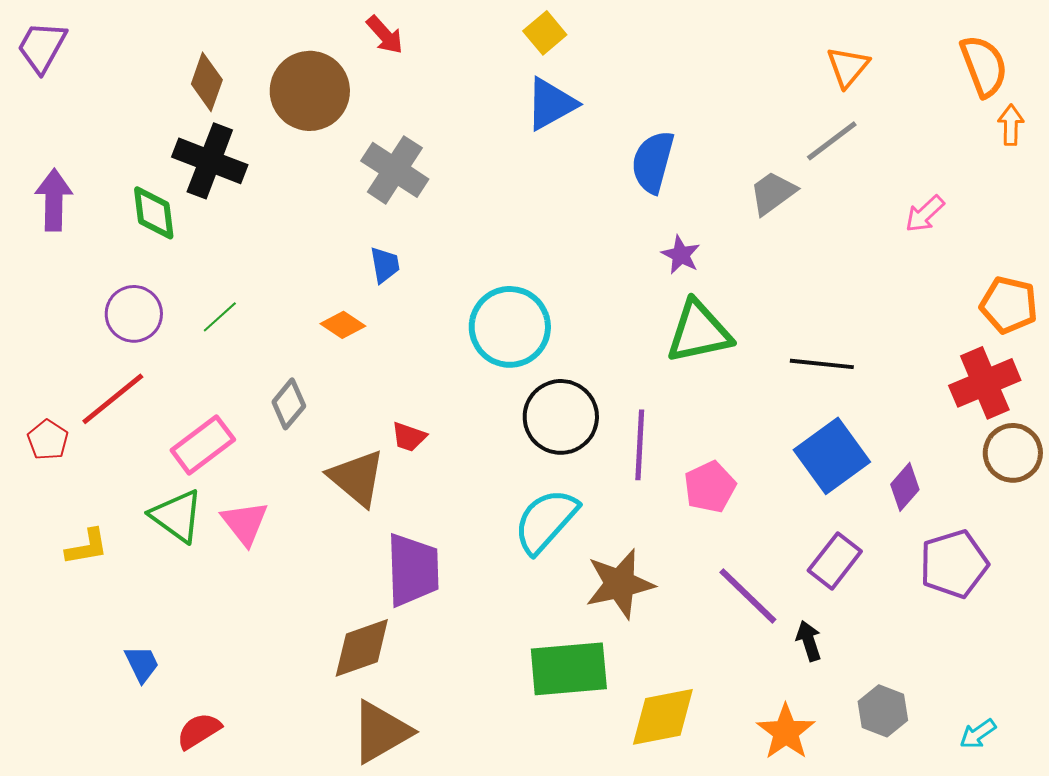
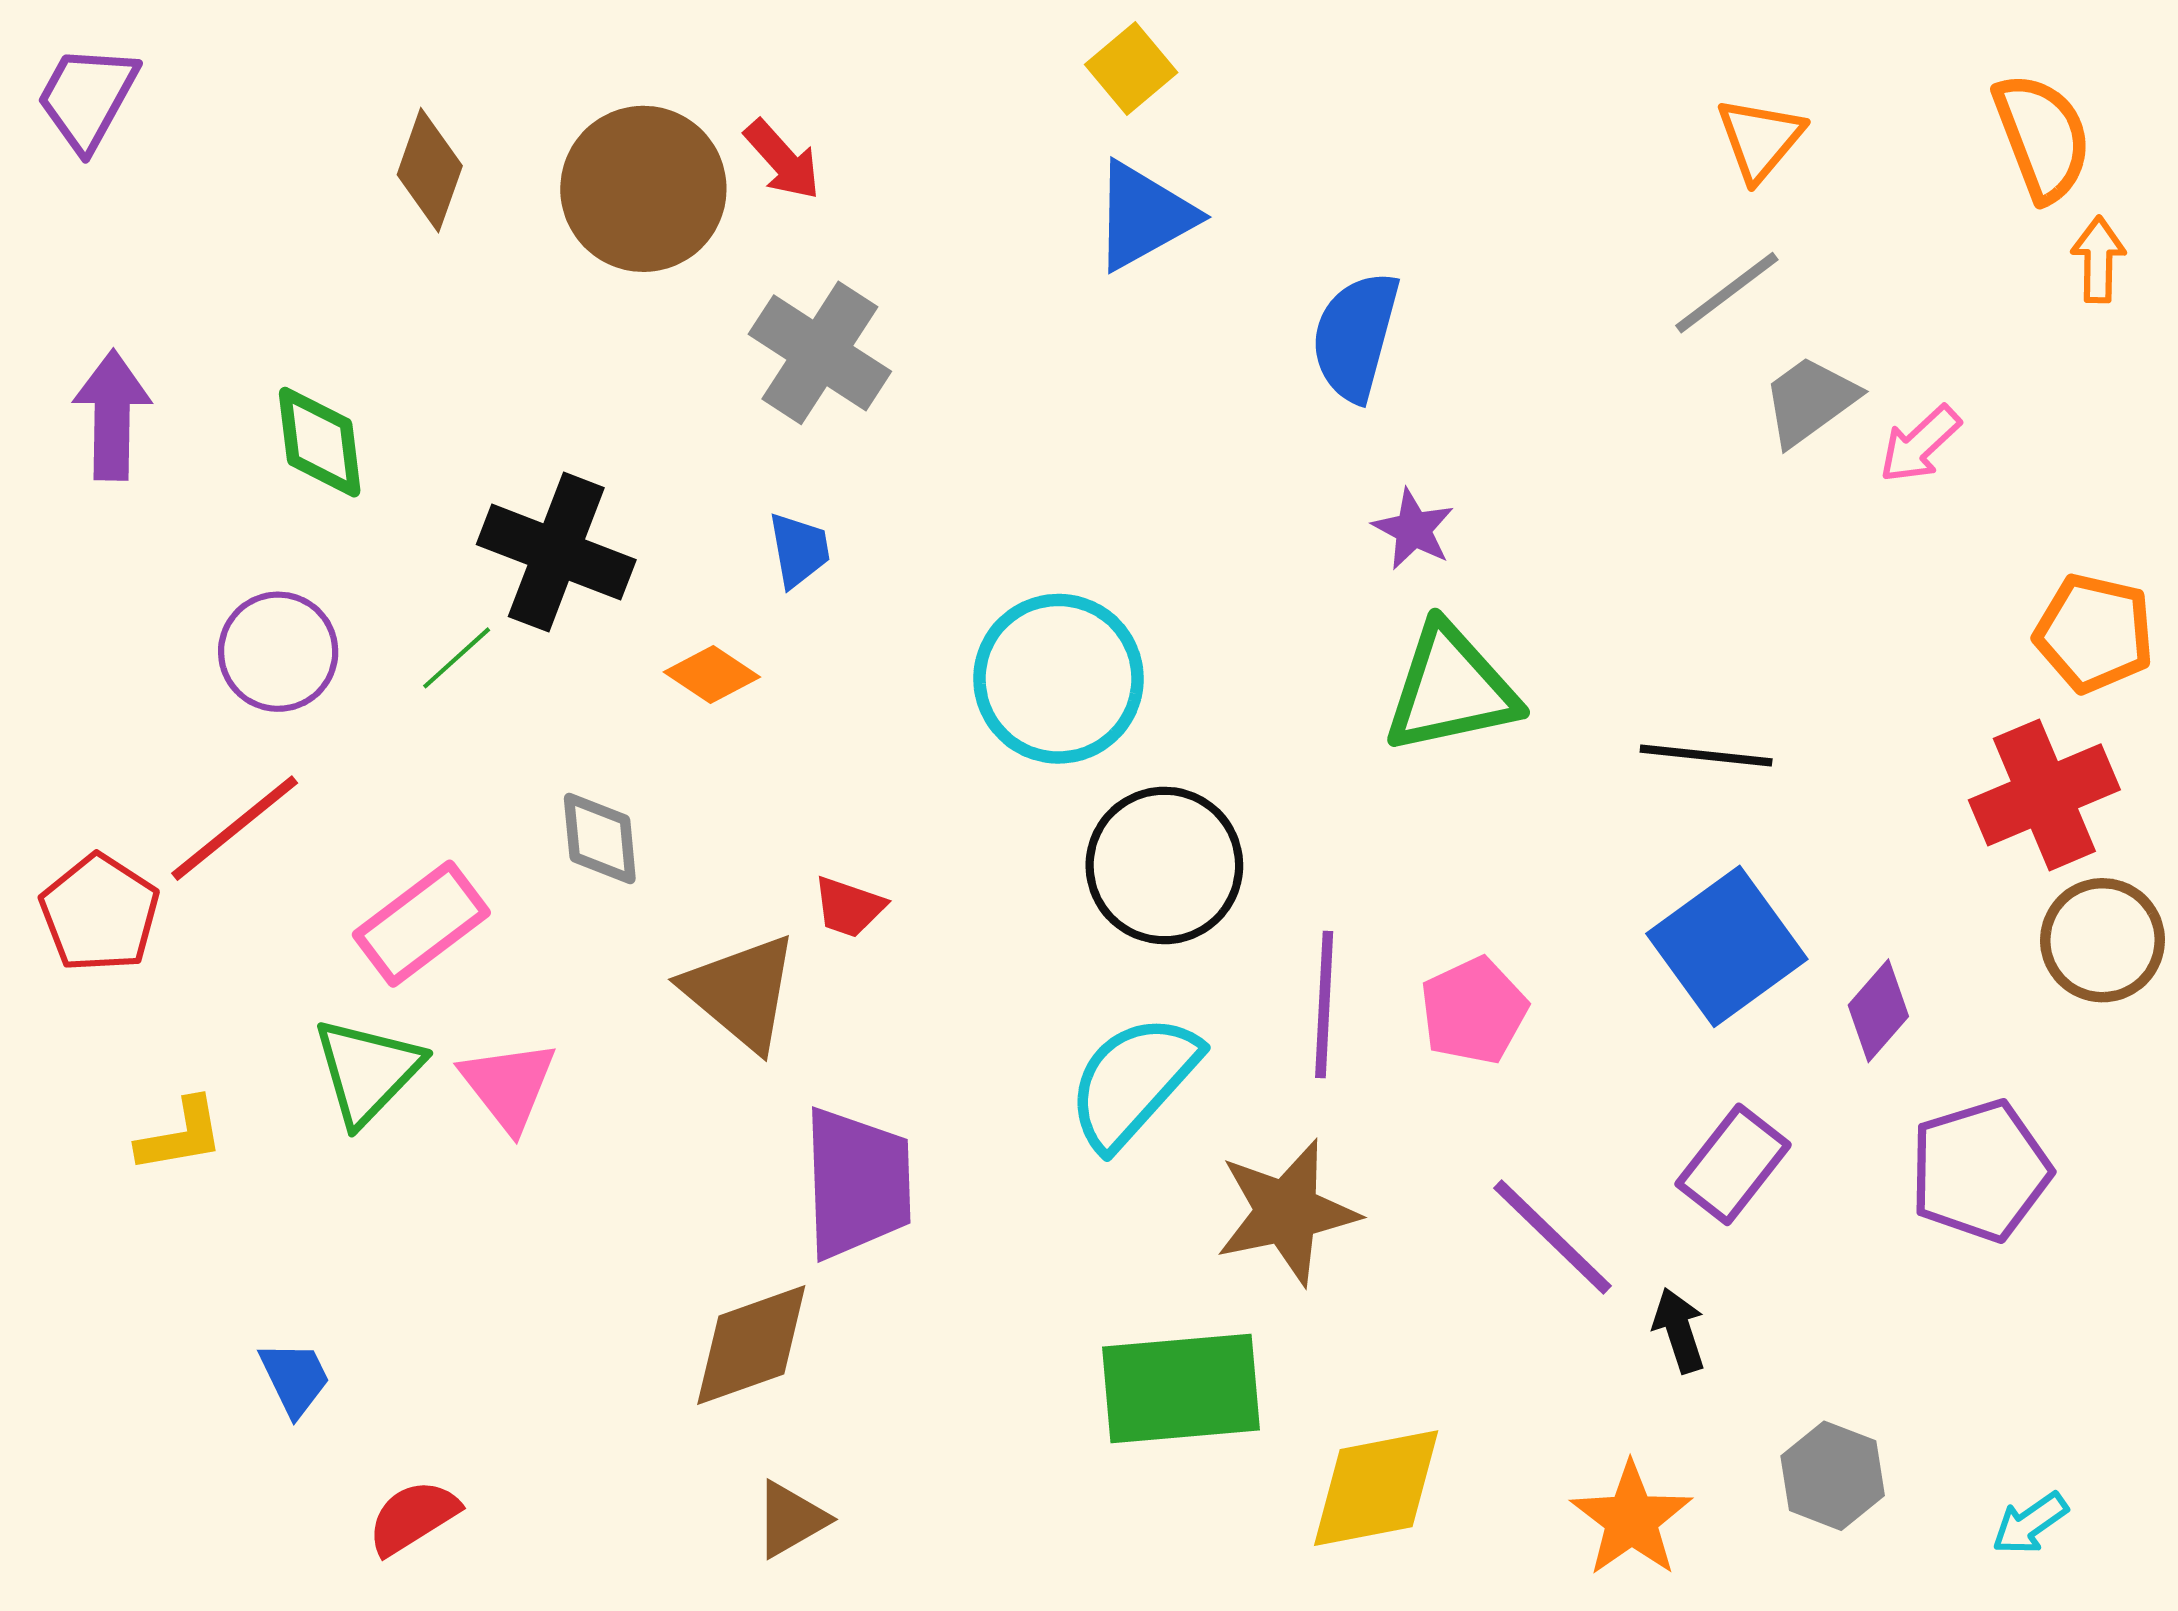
red arrow: (385, 35) -> (782, 160), moved
black cross: (210, 161) -> (556, 552), moved
gray trapezoid: (773, 193) -> (1810, 401), moved
gray diamond: (289, 404) -> (600, 839), turned -45
red pentagon: (48, 440) -> (100, 913), size x1.4
purple line: (640, 445) -> (1324, 1005), moved
green triangle: (177, 516) -> (367, 1071), turned 38
brown triangle: (381, 732) -> (791, 1519), size x0.6

